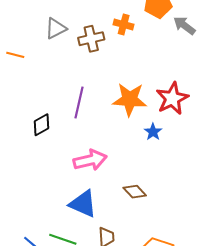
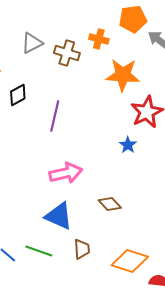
brown cross: (91, 39) -> (67, 53), turned 30
orange star: (130, 99) -> (123, 75), moved
black diamond: (42, 125) -> (18, 95), moved

